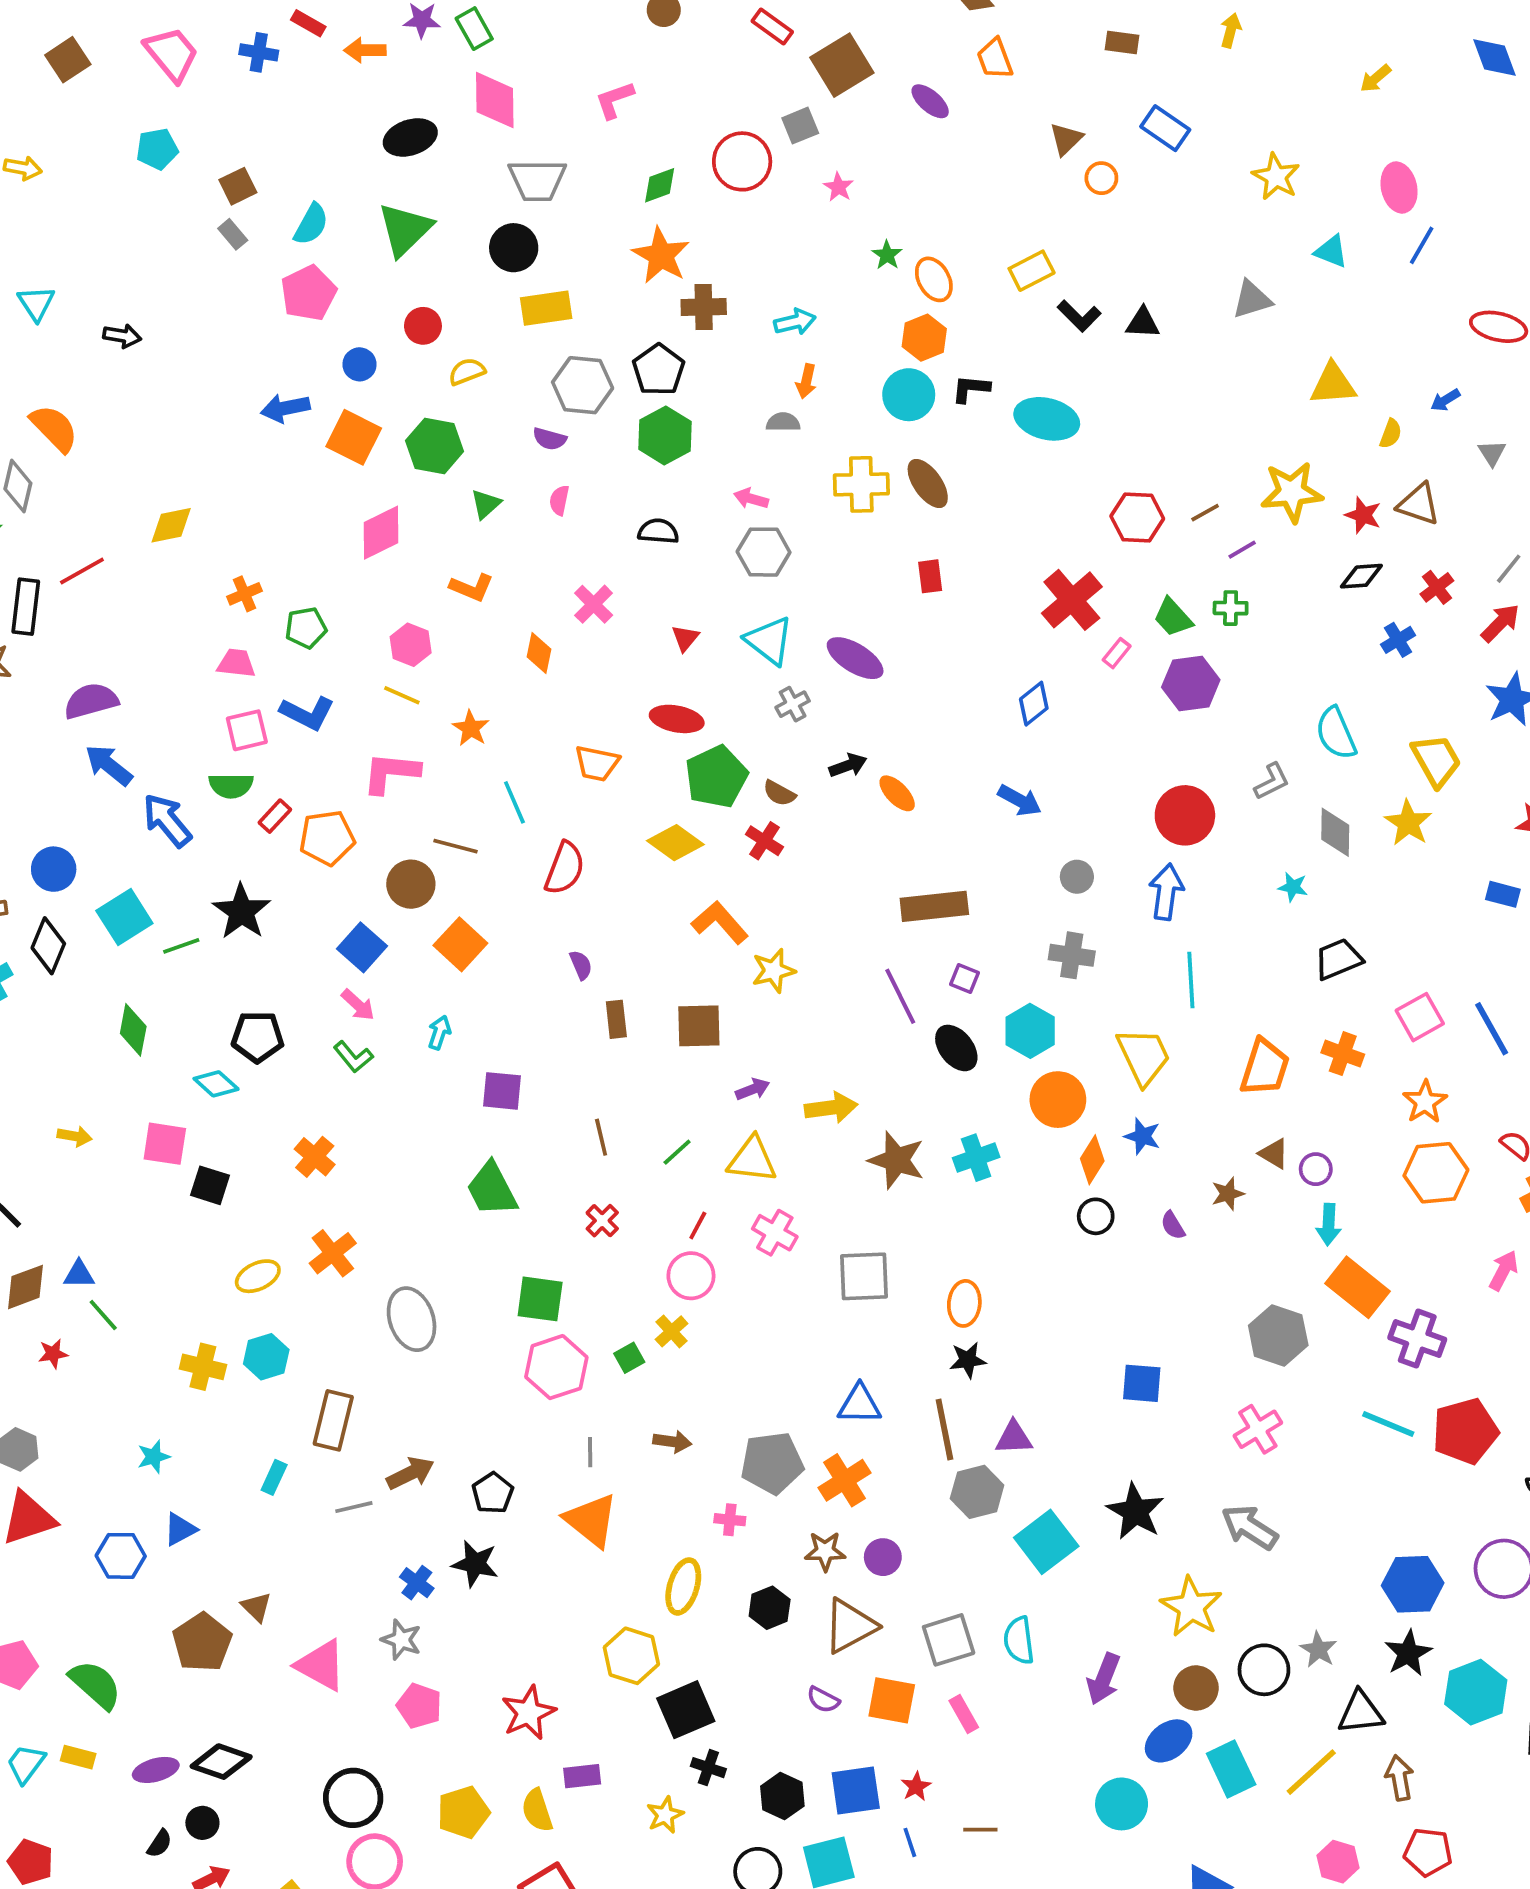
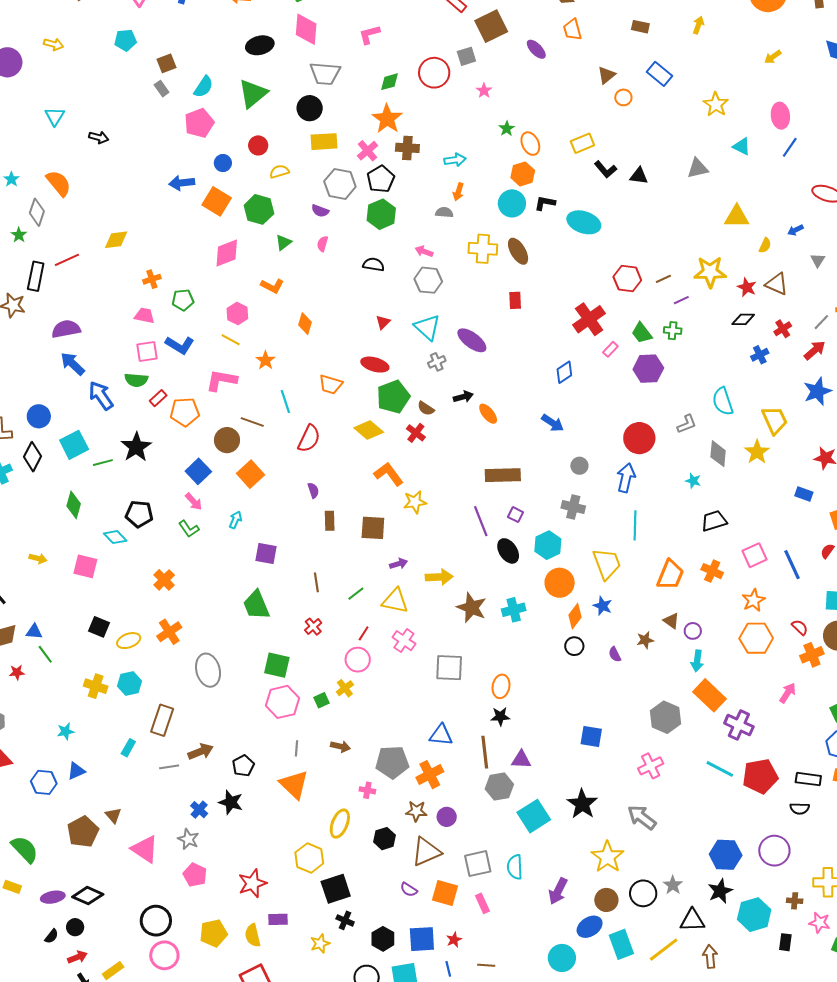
pink cross: (594, 604) -> (368, 151), moved
black square: (210, 1185) -> (99, 627), moved

